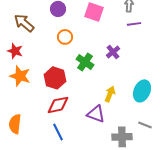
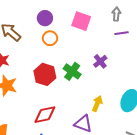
orange circle: (65, 37) -> (50, 38), moved
red hexagon: (55, 78) -> (45, 74), moved

